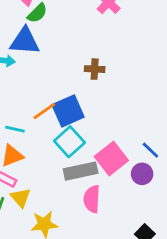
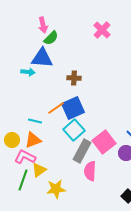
brown cross: (95, 69) -> (74, 78), moved
gray rectangle: (81, 171) -> (82, 151), turned -50
yellow triangle: (21, 198) -> (39, 170), turned 35

